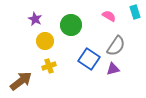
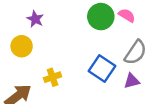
green circle: (71, 25) -> (101, 17), moved
yellow circle: (45, 41) -> (22, 46), moved

